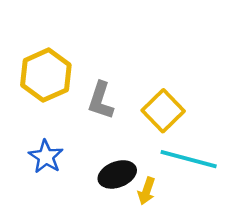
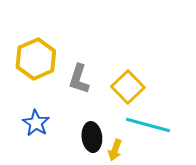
black ellipse: (117, 174) -> (92, 137), turned -76

